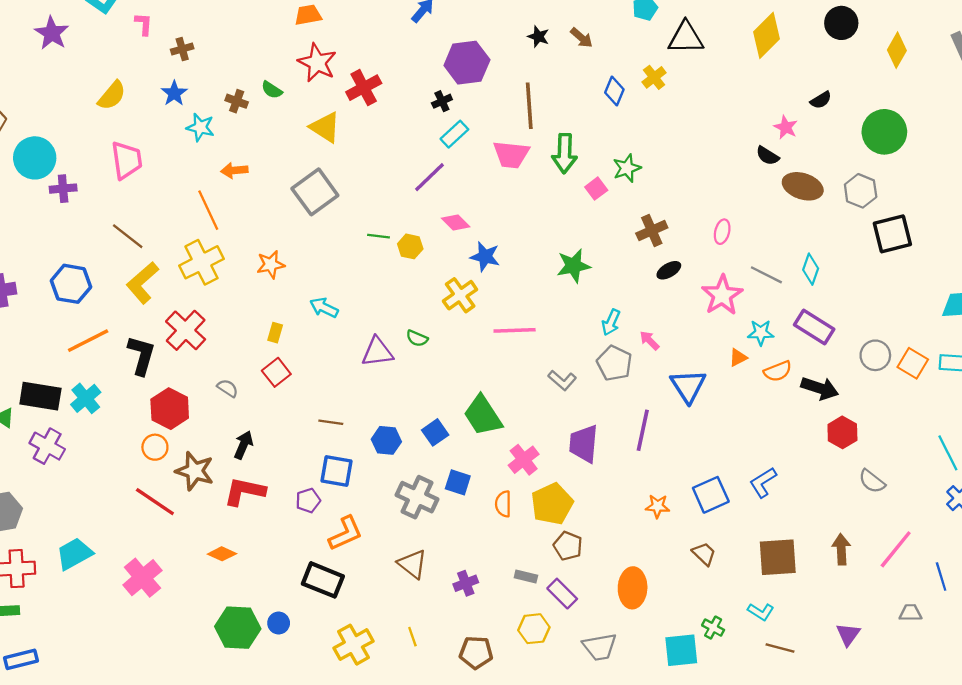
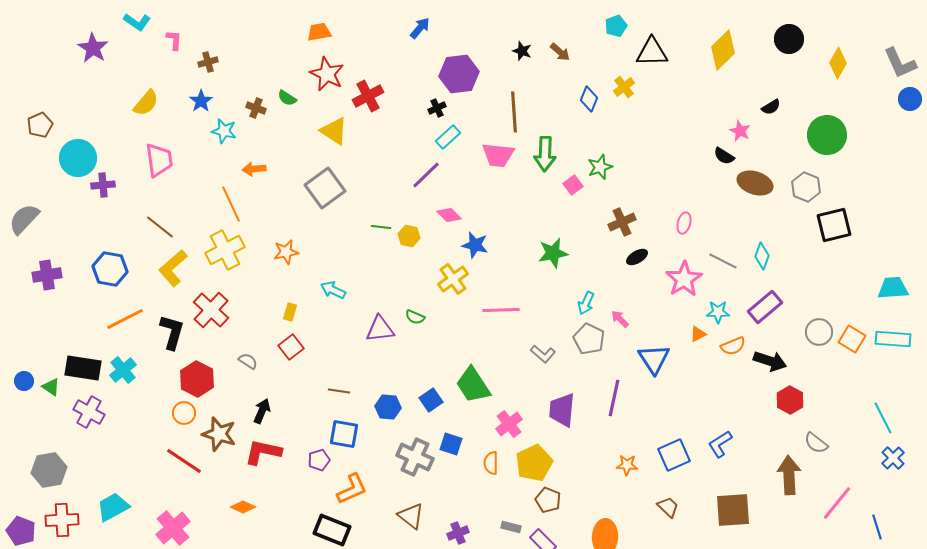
purple rectangle: (814, 327) -> (765, 307), turned -72
brown arrow: (841, 549) -> (789, 475), moved, size x1.4

